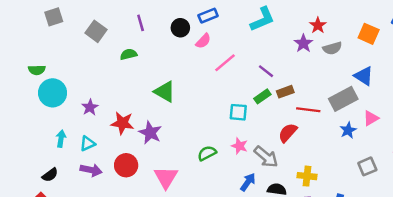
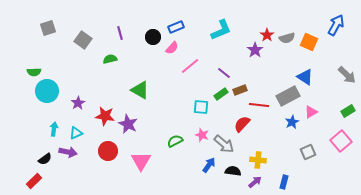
gray semicircle: (332, 48) -> (287, 38), moved
purple arrow: (91, 170) -> (68, 152), moved

